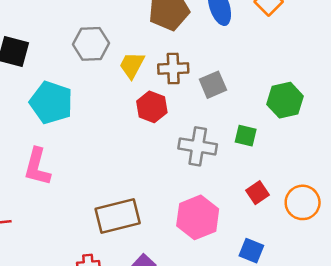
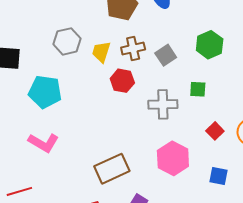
green hexagon: (285, 100) -> (210, 45), moved
pink L-shape: (37, 167) -> (44, 143), turned -64

